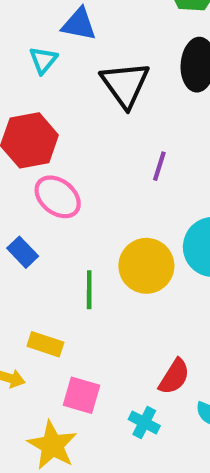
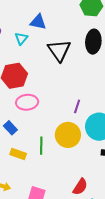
purple line: (159, 166) -> (77, 106), moved
pink ellipse: (58, 197) -> (27, 102), turned -45
yellow rectangle: (45, 344) -> (18, 154), moved

